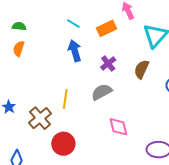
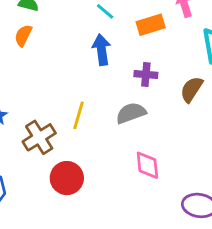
purple cross: (108, 64) -> (146, 74), turned 35

